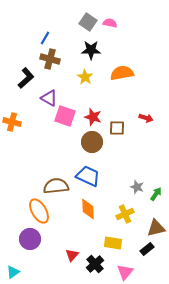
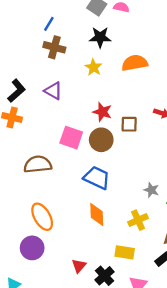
black L-shape: (26, 78) -> (17, 91), moved
pink square: (65, 116) -> (71, 138), moved
brown semicircle: (56, 186) -> (38, 164), moved

